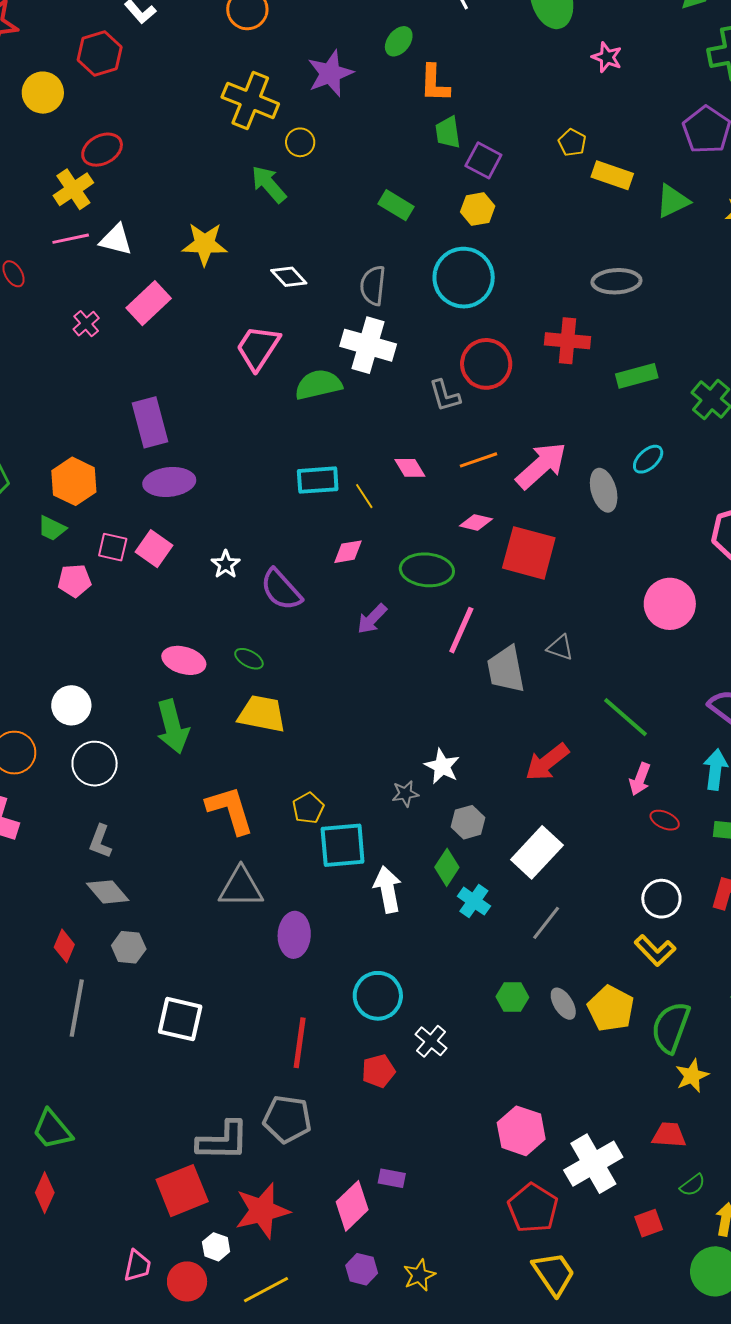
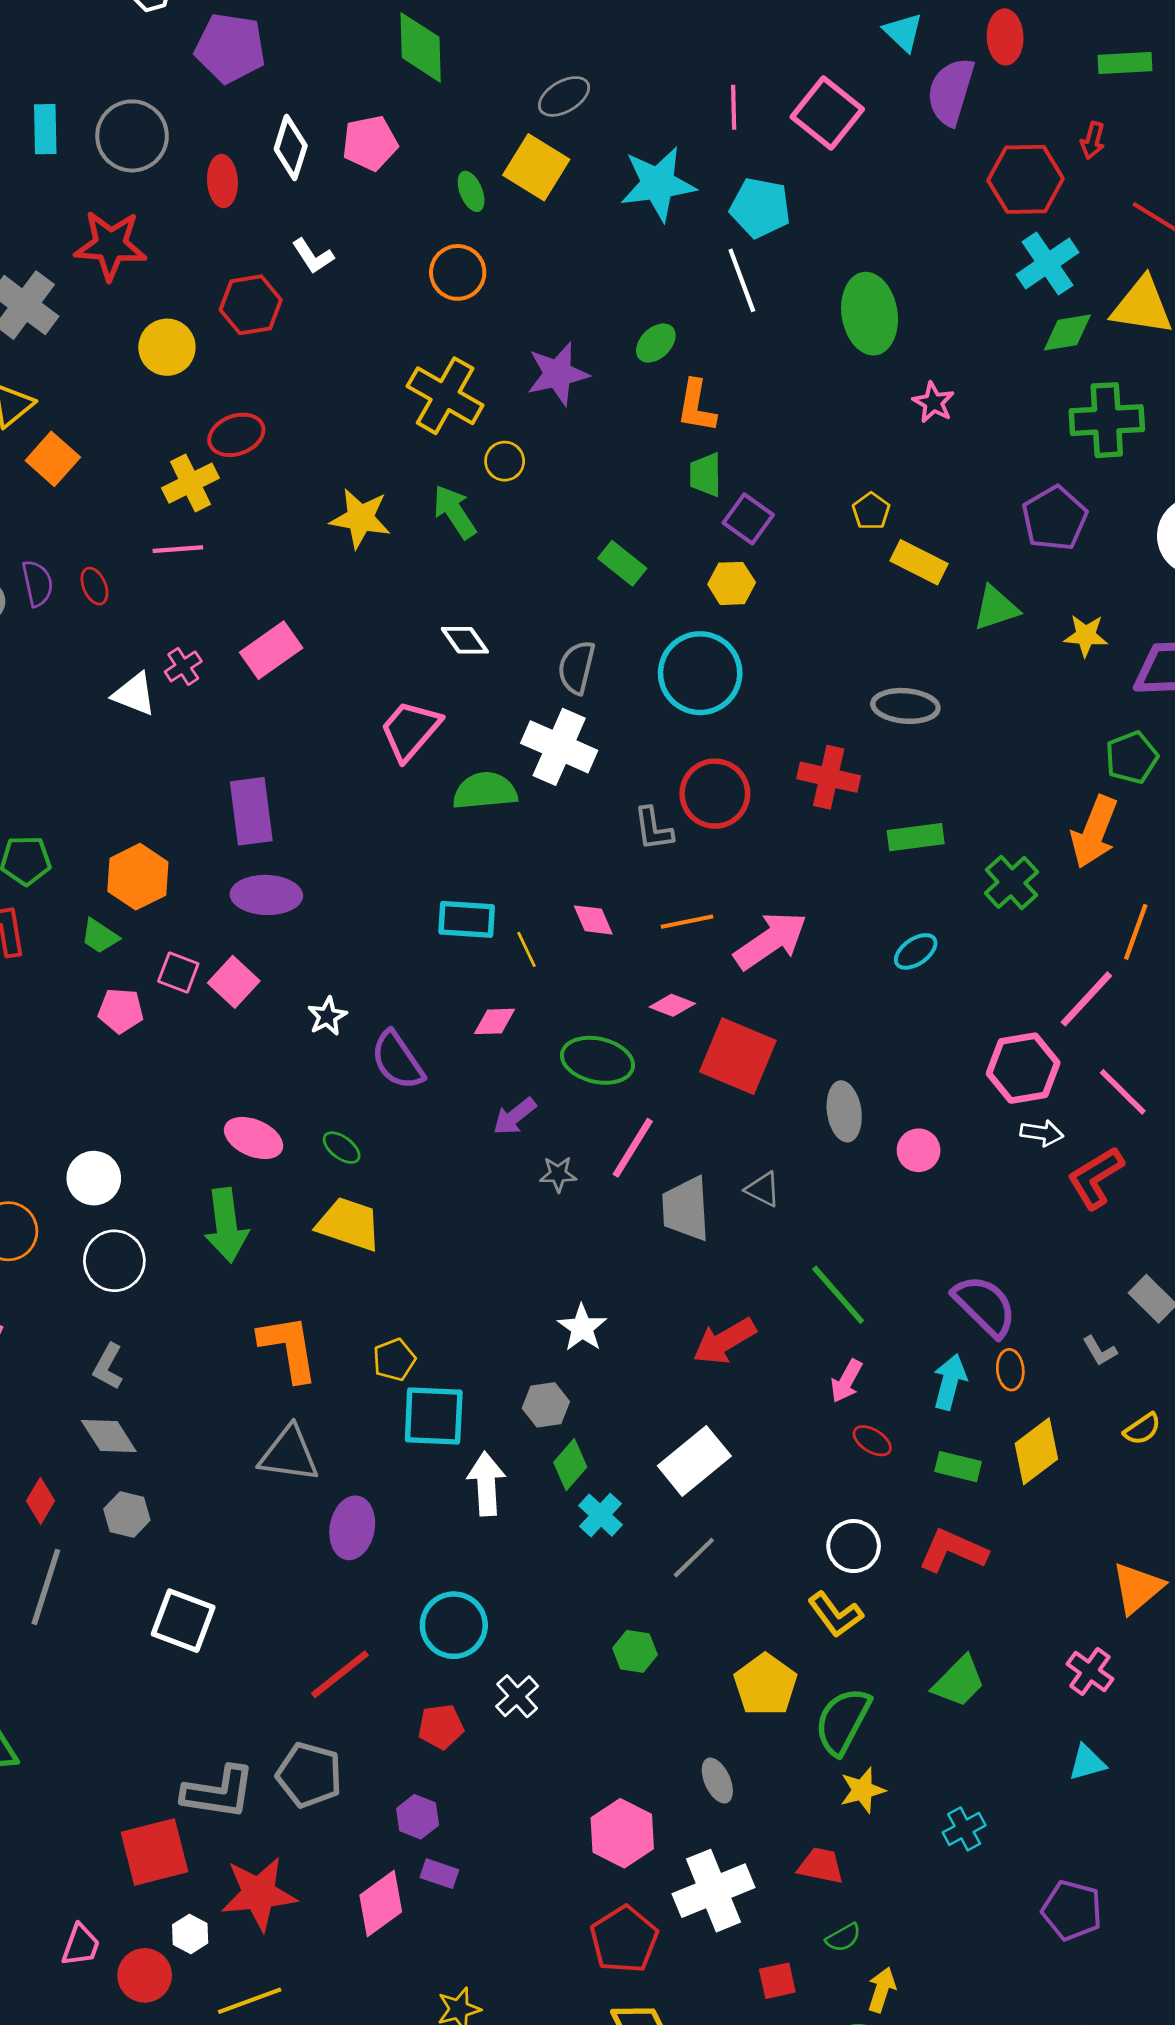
white triangle: (116, 240) -> (134, 694), moved
yellow star: (205, 244) -> (360, 518), moved
gray ellipse: (604, 490) -> (844, 1111), moved
pink circle: (670, 604) -> (919, 1150), size x0.6
gray star: (405, 794) -> (558, 1174), moved
gray hexagon: (468, 822) -> (546, 1405), moved
gray ellipse: (563, 1004) -> (717, 1781), moved
red line: (300, 1043) -> (340, 1674), turned 36
purple hexagon: (362, 1269) -> (418, 1817), moved

